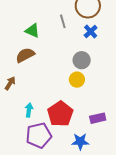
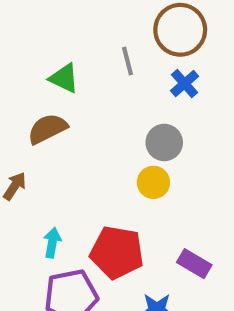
red pentagon: (60, 114) -> (117, 252), turned -30
purple rectangle: (98, 118) -> (194, 264), turned 42

